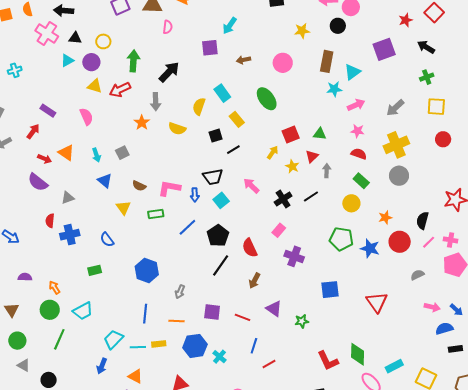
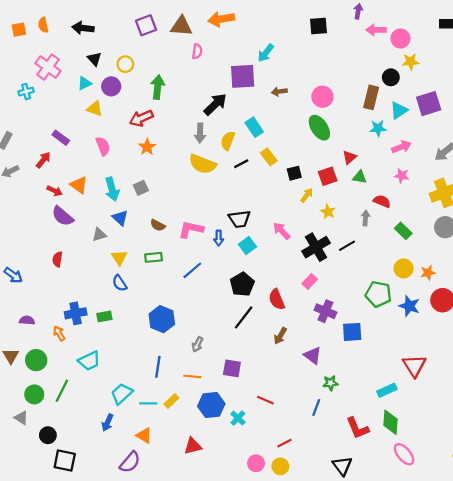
black circle: (338, 26) -> (391, 77), moved
yellow star: (302, 31) -> (411, 62), moved
pink cross: (47, 34) -> (48, 67), moved
black triangle: (75, 38) -> (94, 59), turned 40
purple square: (210, 48) -> (243, 76), size x1.4
purple square: (384, 49) -> (429, 104), moved
black arrow: (169, 72) -> (215, 104), moved
yellow triangle: (95, 86) -> (95, 109), moved
green ellipse: (267, 99) -> (319, 128), moved
gray arrow: (156, 102) -> (200, 133), moved
orange star: (142, 123) -> (147, 147), moved
yellow semicircle: (177, 129) -> (203, 164), size x1.4
black square: (216, 136) -> (294, 173), moved
black line: (233, 150) -> (241, 164), moved
red semicircle: (359, 154) -> (382, 201), moved
cyan arrow: (96, 155) -> (112, 189), size x1.5
red triangle: (312, 156) -> (349, 157), moved
purple semicircle: (38, 182) -> (63, 216), moved
gray triangle: (68, 198) -> (99, 235), moved
black cross: (283, 199) -> (316, 247), size x1.4
yellow circle: (351, 203) -> (404, 268), moved
yellow triangle: (123, 208) -> (119, 258), moved
green rectangle: (156, 214) -> (154, 257), moved
blue line: (187, 227) -> (192, 270), moved
blue cross: (70, 235) -> (76, 313), moved
blue square: (330, 290) -> (352, 332), moved
purple triangle: (274, 309) -> (313, 355), moved
green circle: (50, 310) -> (36, 360), moved
red line: (242, 317) -> (265, 400), moved
green circle: (17, 341) -> (34, 394), moved
yellow rectangle: (159, 344) -> (171, 401), turned -40
blue line: (254, 346) -> (316, 407), moved
red line: (269, 364) -> (285, 443), moved
cyan rectangle: (394, 366) -> (387, 390), moved

